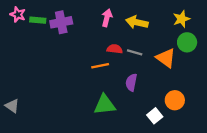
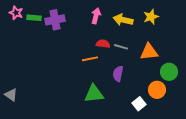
yellow star: (181, 19) -> (151, 17), moved
green circle: (187, 42) -> (169, 72), moved
orange triangle: (166, 58) -> (149, 52), turned -42

